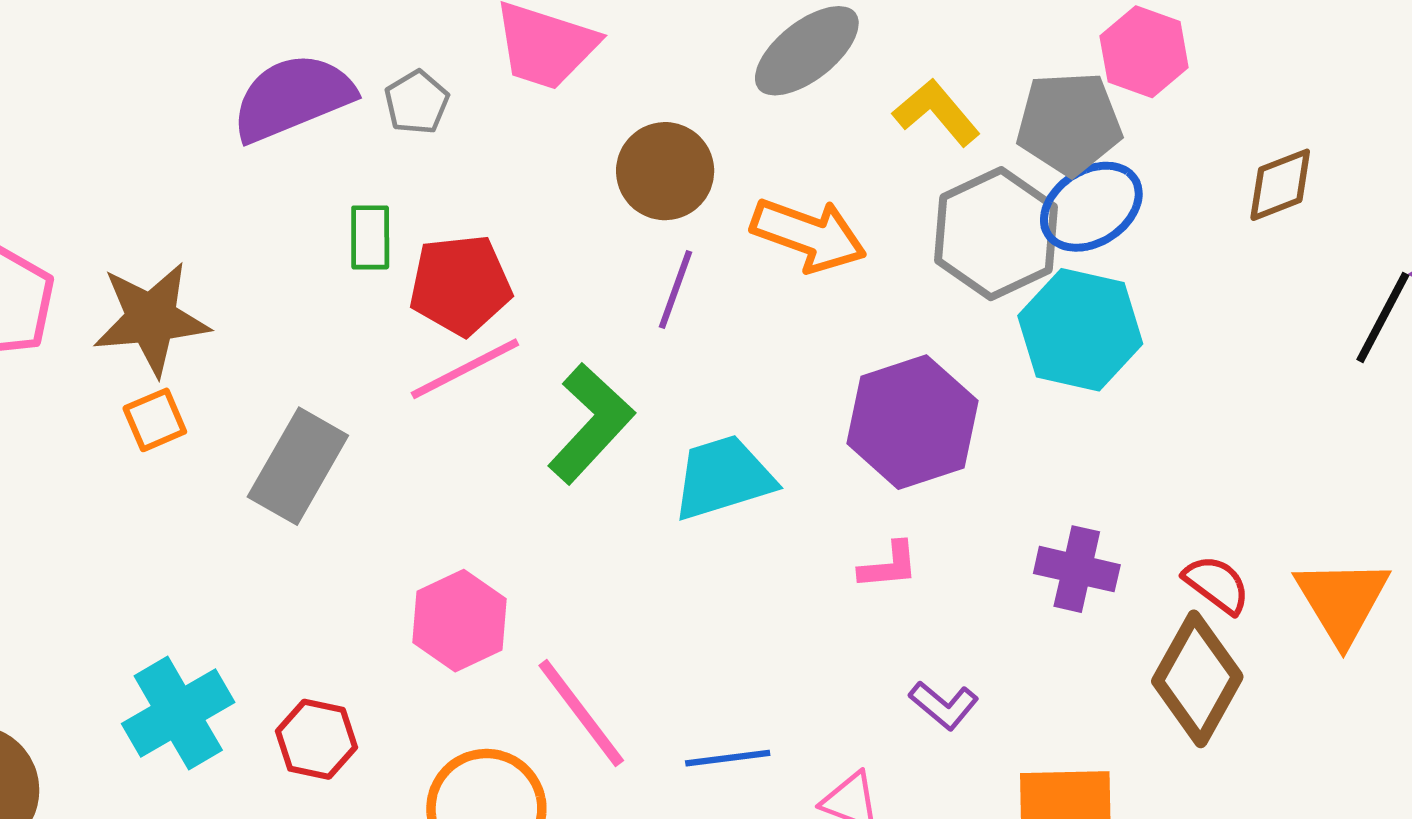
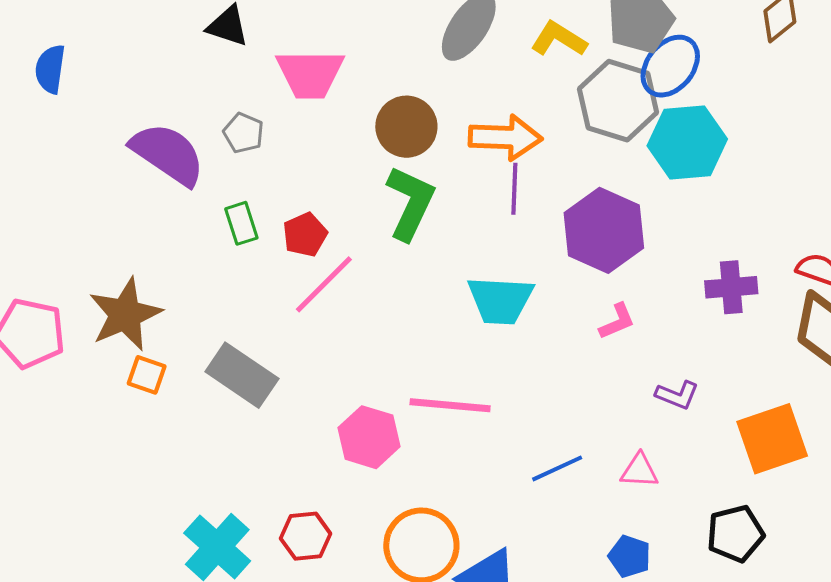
purple semicircle: (293, 97) -> (168, 154), turned 74
red pentagon: (460, 285) -> (305, 235), size x0.7
purple line: (676, 289) -> (514, 189), moved
orange square: (155, 420) -> (147, 375), turned -30
green L-shape: (591, 423) -> (410, 203), moved
gray rectangle: (298, 466) -> (242, 375), turned -68
cyan trapezoid: (723, 478) -> (500, 300), turned -142
pink line: (581, 713) -> (450, 405), moved, turned -30

